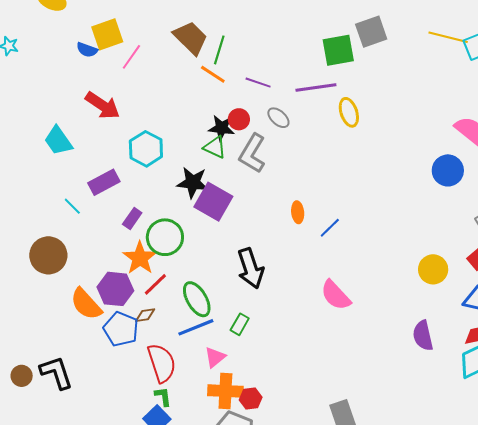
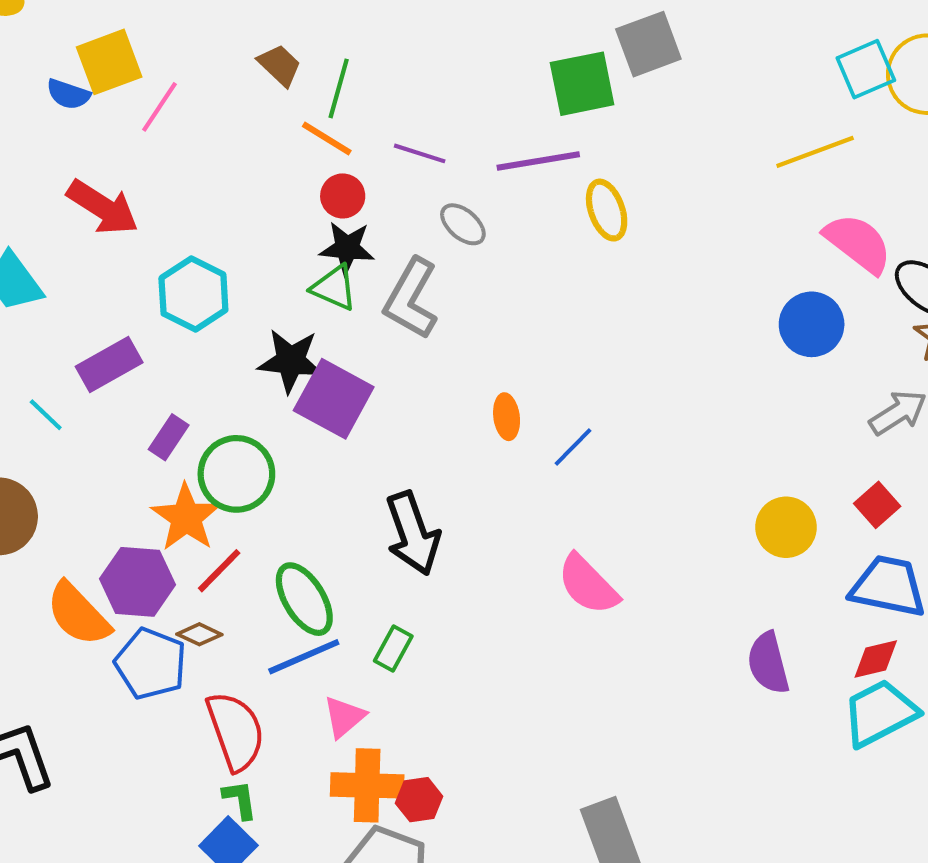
yellow line: (448, 37) -> (815, 152), moved, turned -33
brown trapezoid: (191, 38) -> (280, 65), size x0.6
red circle: (239, 119) -> (343, 196), moved
brown diamond: (145, 315) -> (199, 634), turned 35

